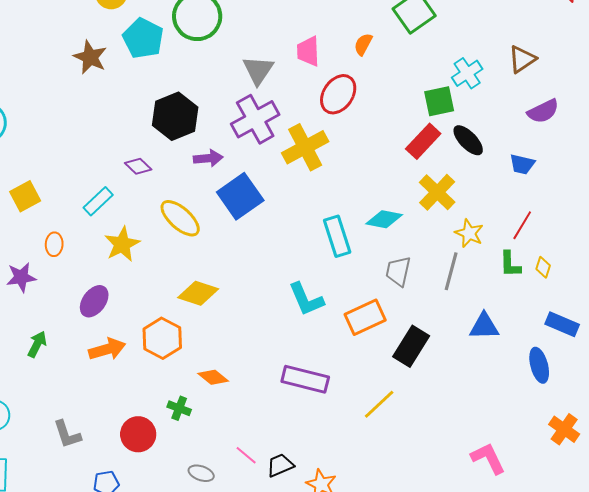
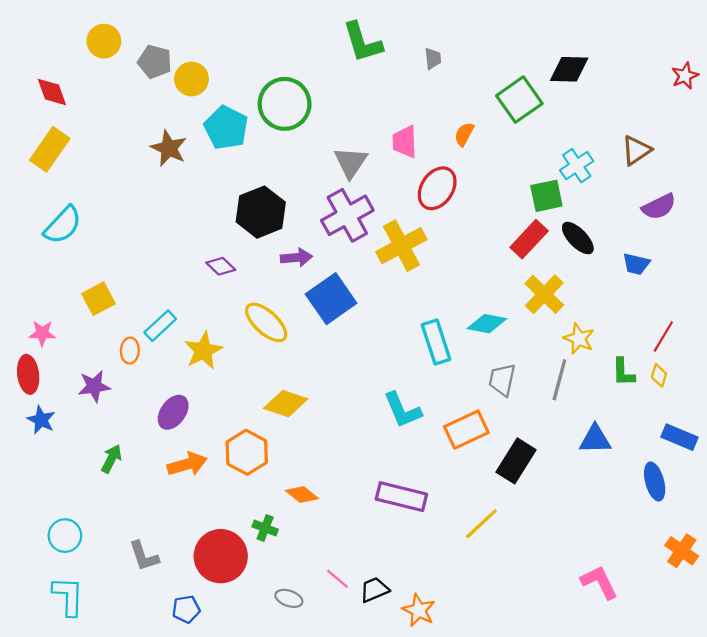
cyan rectangle: (98, 201) -> (160, 326), moved
red line: (522, 225) -> (663, 337), moved
red circle: (138, 434) -> (221, 556), size x1.4

